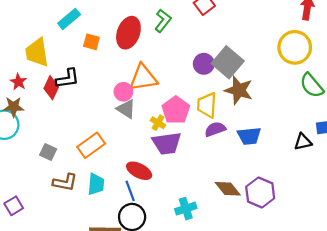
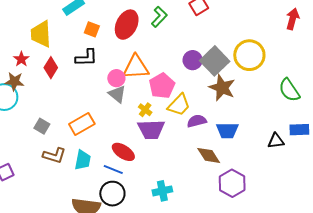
yellow circle: (295, 47) -> (249, 55), moved
black L-shape: (67, 79) -> (86, 58), moved
yellow trapezoid: (207, 105) -> (179, 105), moved, turned -145
pink pentagon: (176, 110) -> (162, 86), moved
brown diamond: (228, 189) -> (209, 155), moved
blue line: (130, 191) -> (113, 169), turned -54

